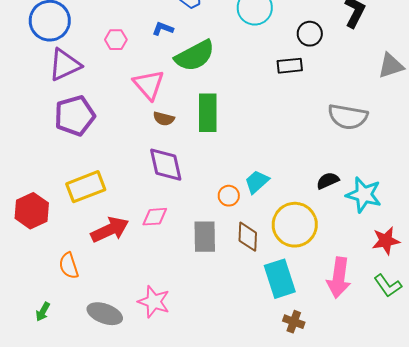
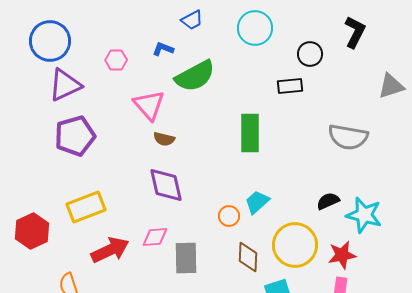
green rectangle: (208, 113) -> (250, 133), moved
gray rectangle: (205, 237) -> (186, 258), moved
red star: (386, 241) -> (342, 255), moved

